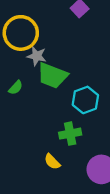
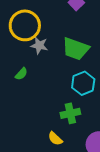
green trapezoid: (52, 76) -> (76, 49), moved

